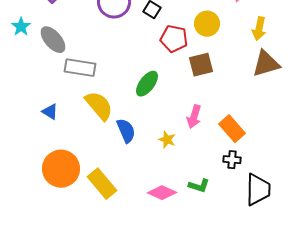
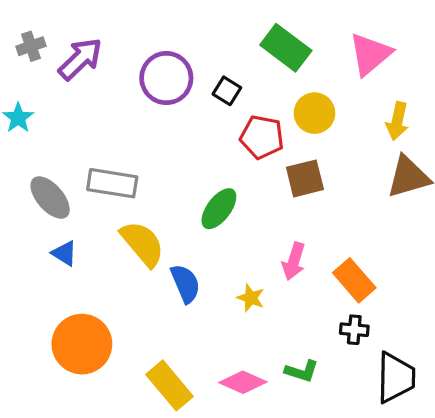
gray ellipse: (53, 40) -> (50, 198), moved
yellow rectangle: (102, 184) -> (170, 385), moved

